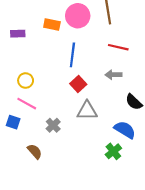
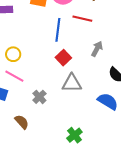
red line: (118, 47) -> (82, 19), moved
gray arrow: (113, 75) -> (97, 49), turned 119
green cross: (113, 151) -> (74, 135), moved

